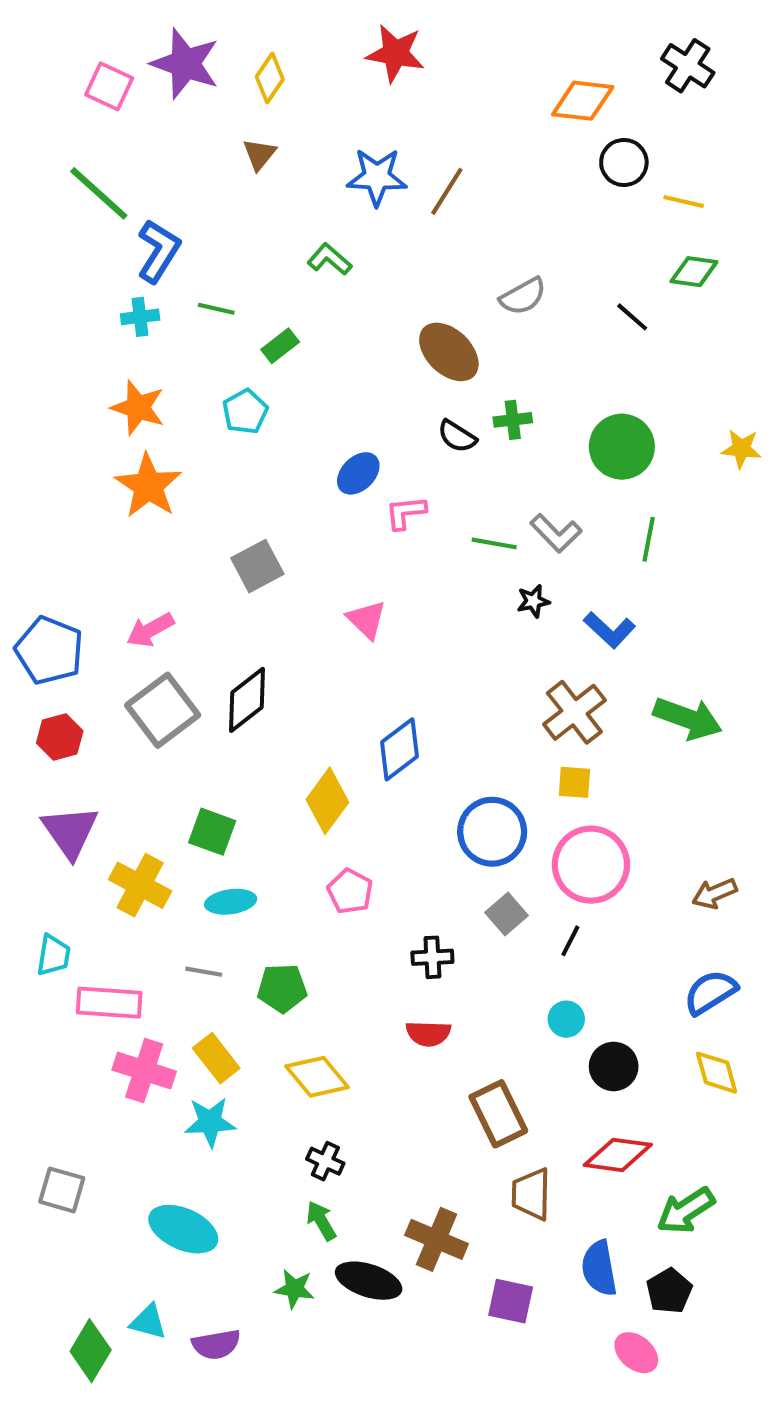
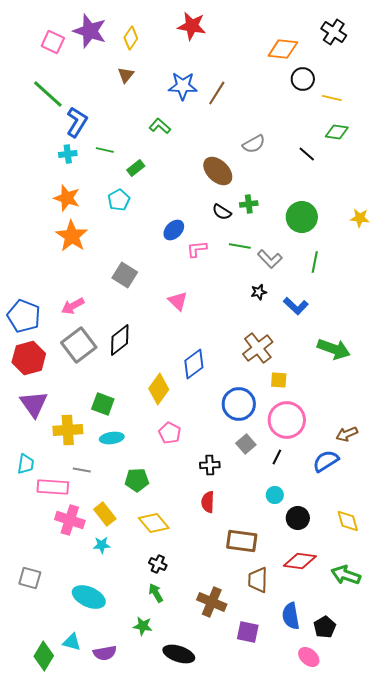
green line: (494, 543) -> (240, 246), moved
gray square: (257, 566) -> (125, 275), turned -30
brown cross: (574, 712) -> (258, 348), moved
red hexagon: (60, 737) -> (29, 358), size x1.5
yellow cross: (140, 885) -> (68, 430), turned -32
gray line: (204, 972) -> (82, 470), moved
blue semicircle: (710, 992) -> (326, 461), moved
red semicircle: (428, 1033) -> (208, 502), turned 90
brown rectangle: (498, 1114) -> (242, 541), turned -56
cyan star: (210, 1122) -> (102, 545), size x0.7
green arrow: (686, 1211) -> (346, 575), moved, turned 52
black ellipse: (369, 1281) -> (179, 654), moved

